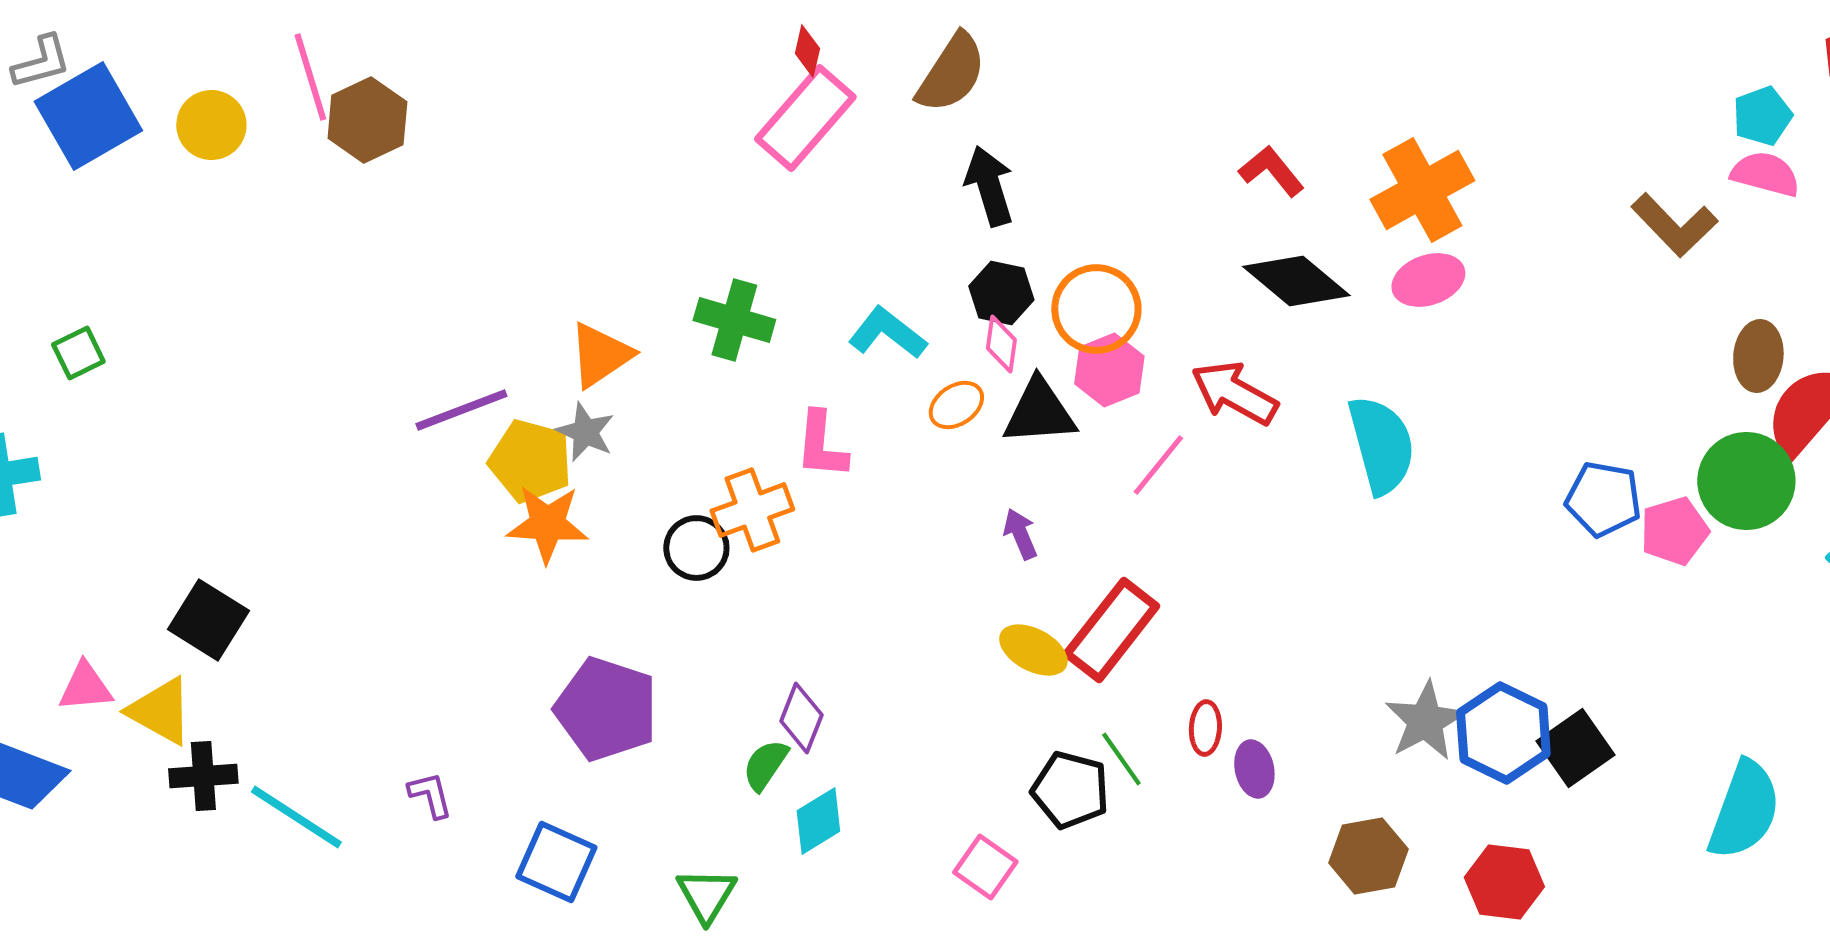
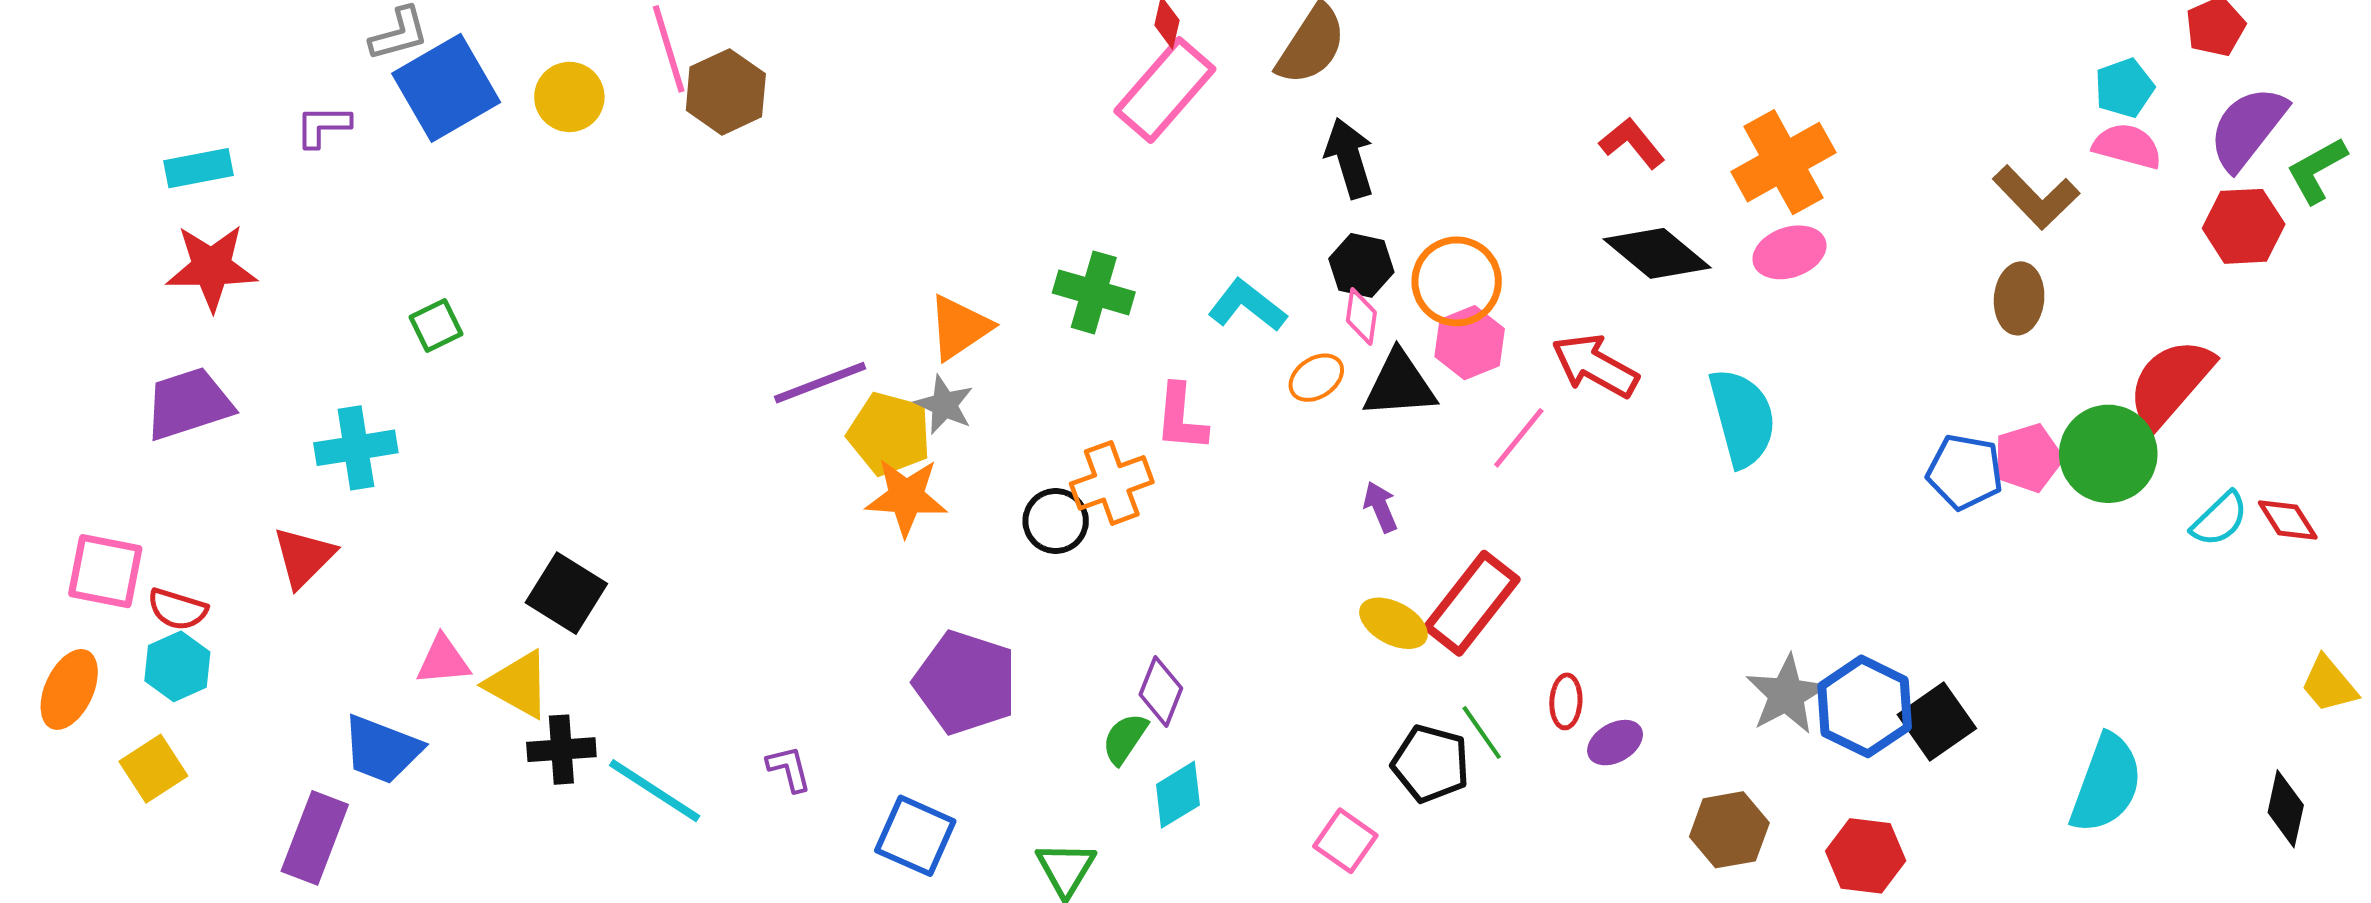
brown ellipse: (1758, 356) -> (2019, 298), moved
pink pentagon: (1674, 531) -> (2028, 458), moved
purple ellipse: (1254, 769) -> (1615, 743), turned 72

